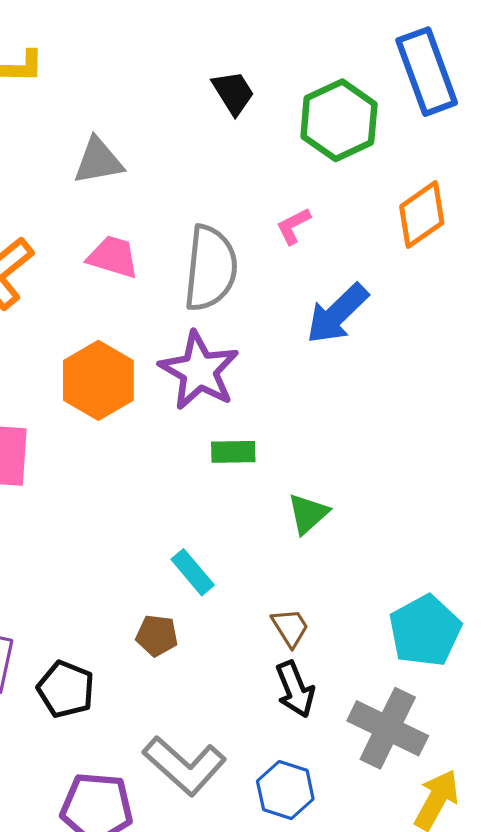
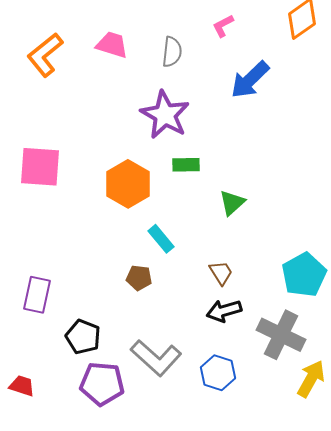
gray semicircle: (210, 268) -> (172, 52), size x0.6
orange hexagon: (98, 380) -> (128, 184), moved
black pentagon: (66, 689) -> (83, 337), moved
black arrow: (295, 689) -> (224, 311), turned 96

